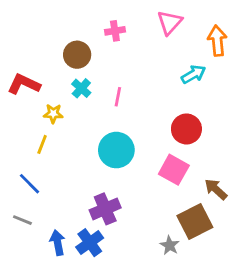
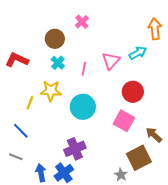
pink triangle: (170, 22) -> (111, 61), moved
pink cross: (115, 31) -> (82, 22), turned -32
yellow star: (53, 114) -> (51, 91), moved, size x1.5

